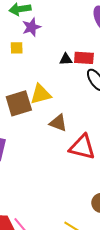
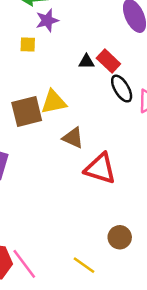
red rectangle: (84, 58) -> (108, 61), turned 36

